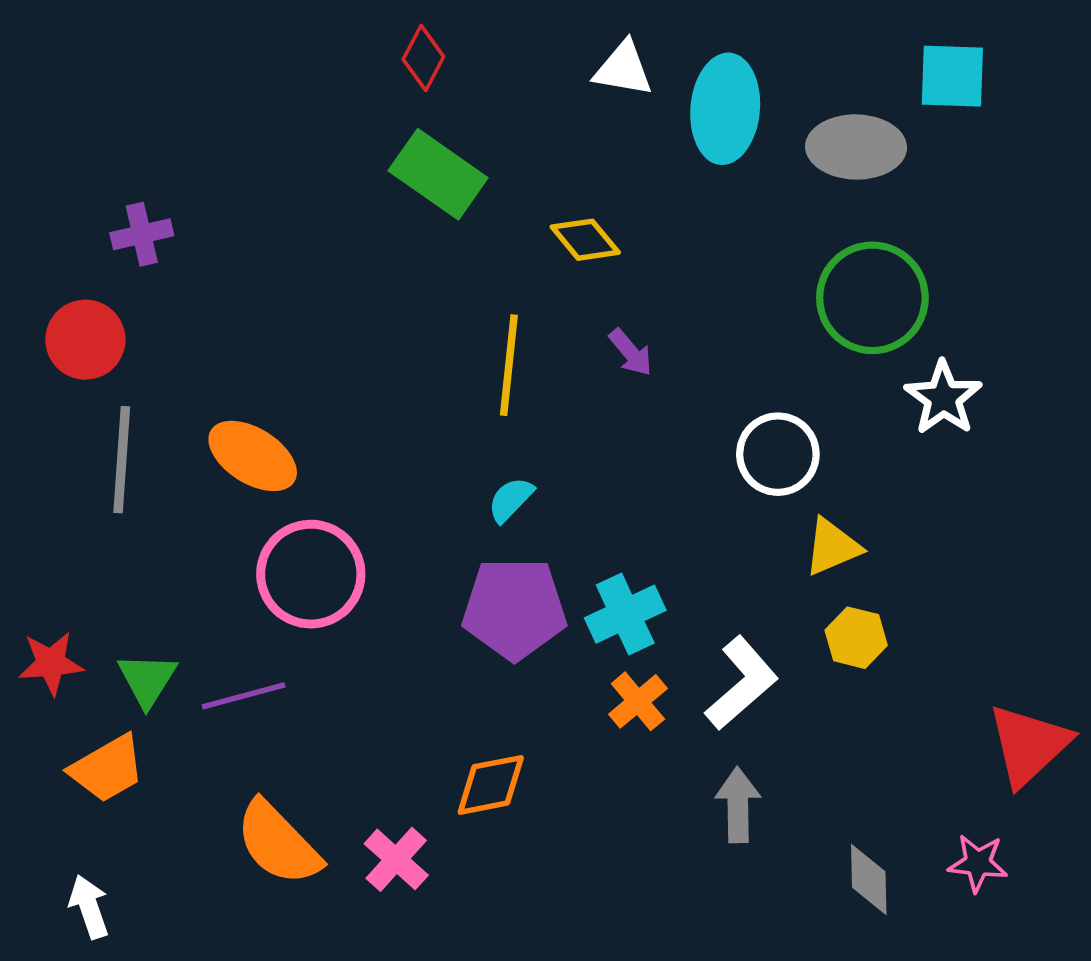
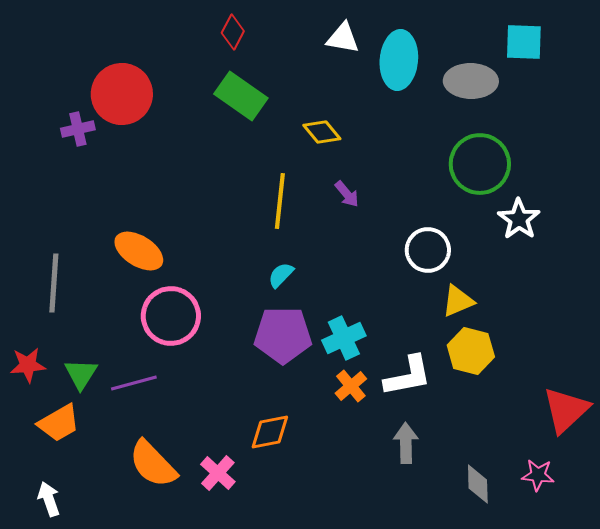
red circle: (85, 340) -> (122, 94), moved, size x1.4
gray line: (122, 460) -> (54, 283), moved
yellow hexagon: (856, 638) -> (471, 351), size x1.4
white L-shape: (742, 683) -> (408, 376), turned 30

